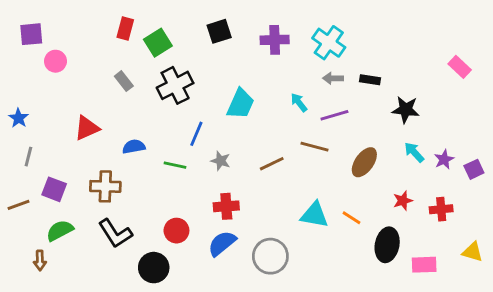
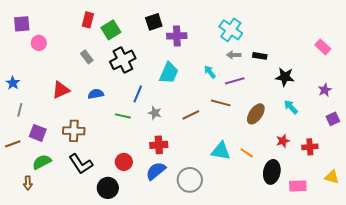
purple cross: (275, 40) -> (177, 36), moved
blue semicircle: (134, 147) -> (96, 94), moved
purple star: (444, 159) -> (325, 90), moved

